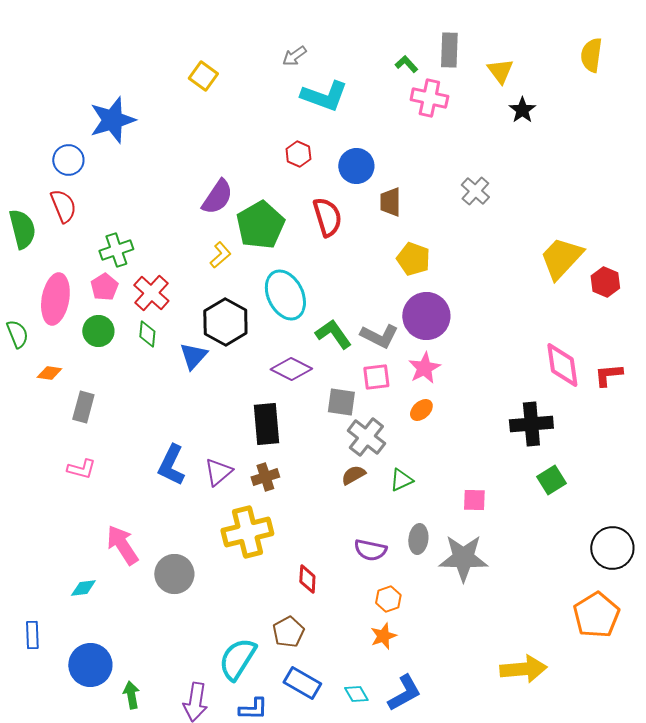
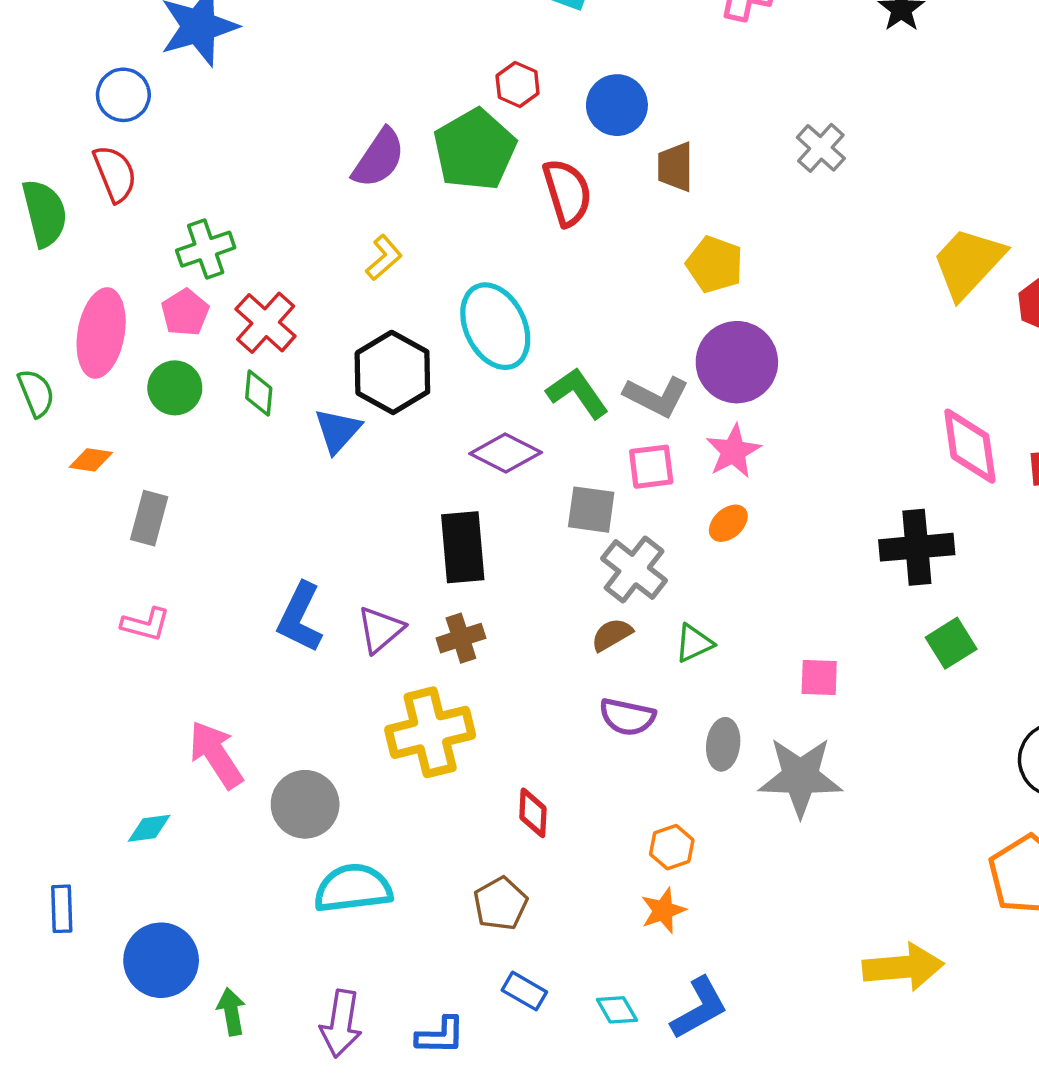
green pentagon: (260, 225) -> (475, 150), moved
purple semicircle: (370, 550) -> (627, 717), moved
cyan semicircle: (237, 659) -> (353, 888), moved, turned 51
blue rectangle: (302, 683) -> (524, 991), size x0.7

